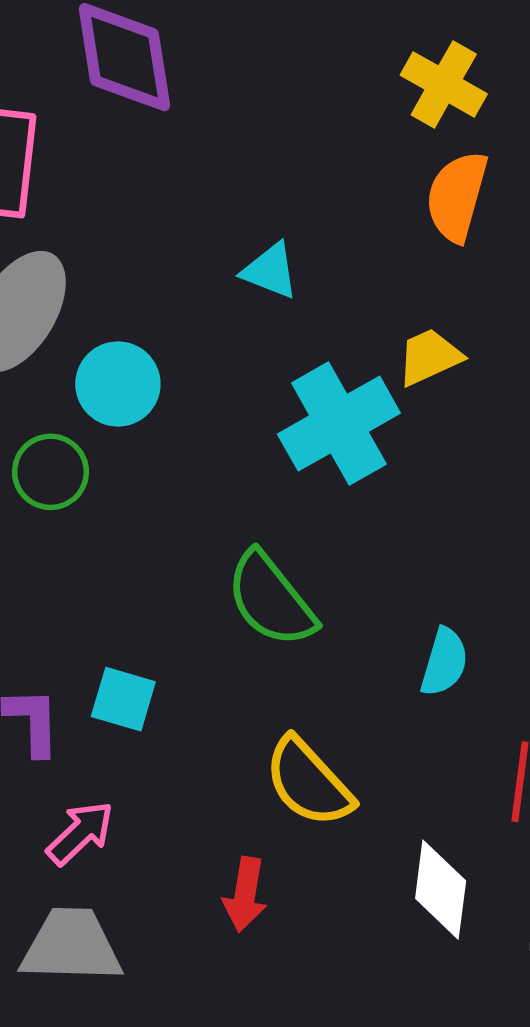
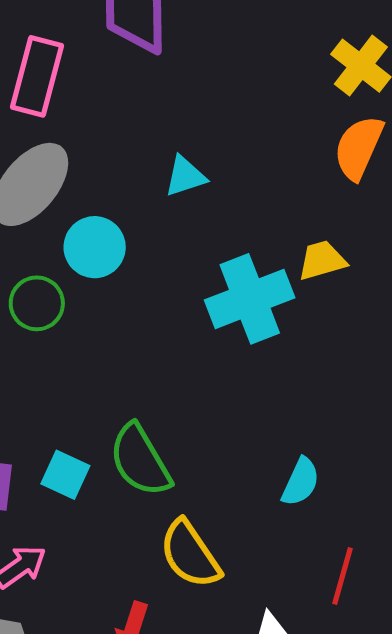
cyan triangle: (270, 271) -> (185, 176), moved, turned -48
green semicircle: (271, 599) -> (140, 460), moved

